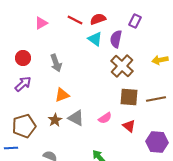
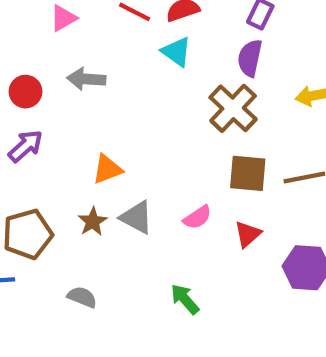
purple semicircle: (116, 39) -> (250, 58), moved
gray arrow: (56, 63) -> (86, 79), moved, turned 114
red triangle: (129, 126) -> (248, 234), turned 40

